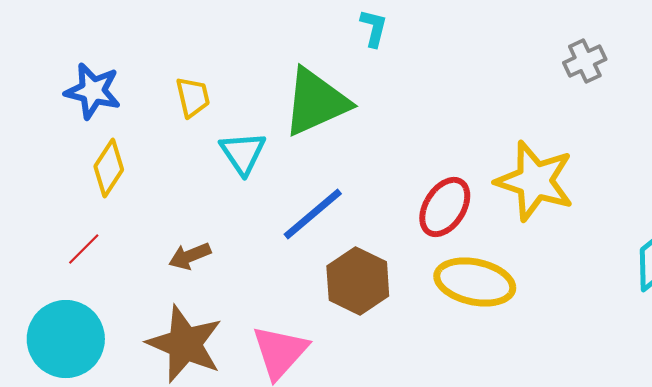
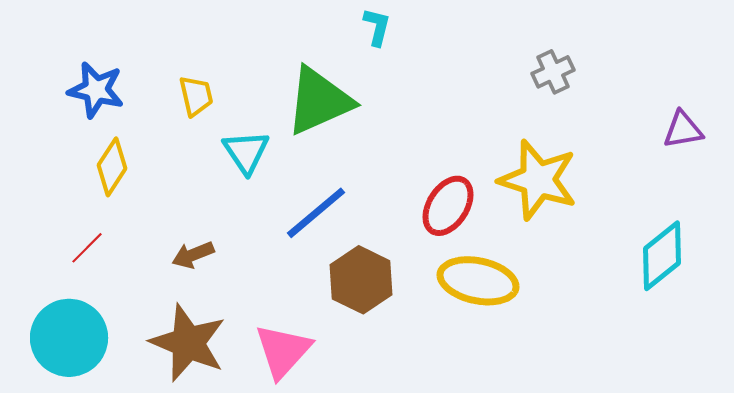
gray cross: (585, 61) -> (553, 72), moved

